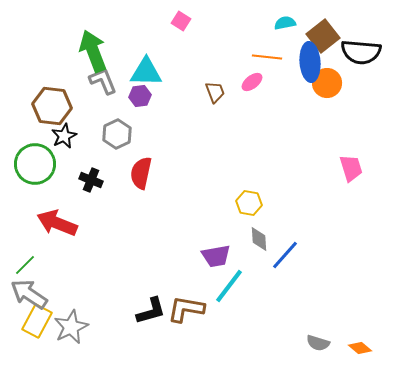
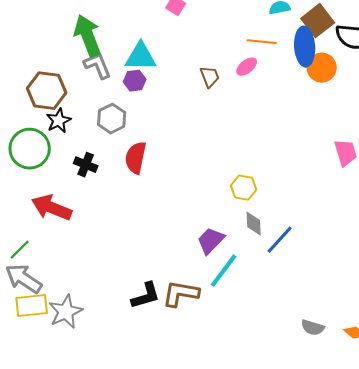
purple trapezoid: (216, 256) -> (211, 241), turned 144
yellow rectangle: (37, 321) -> (32, 306), turned 56

